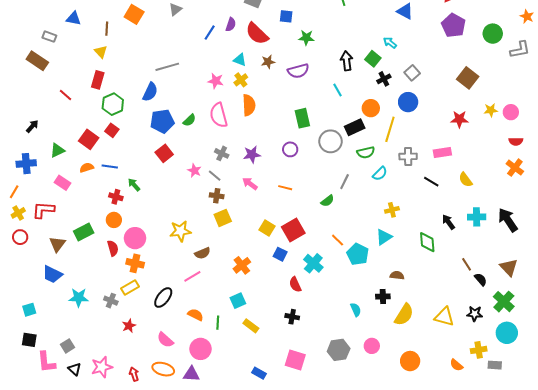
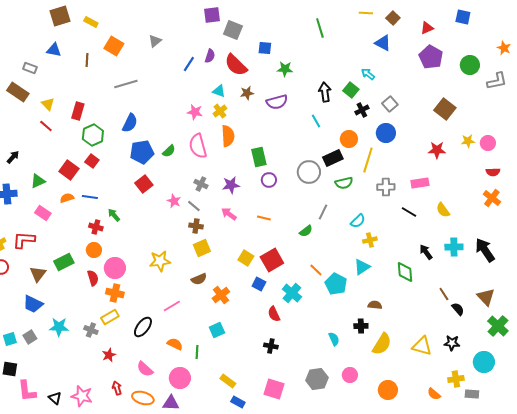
yellow triangle: (101, 52) -> (48, 104), moved
gray line: (167, 67) -> (126, 84), moved
green rectangle: (302, 118) -> (259, 157), moved
cyan semicircle: (380, 174) -> (358, 221), moved
brown semicircle: (203, 253) -> (199, 279), moved
green cross: (504, 302) -> (498, 326), moved
yellow rectangle: (251, 326) -> (228, 381), moved
gray square: (68, 346) -> (30, 337), moved
pink star: (102, 367) -> (82, 396), turned 30
red arrow: (134, 374) -> (117, 388), moved

